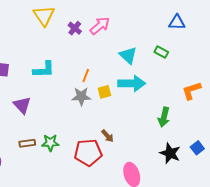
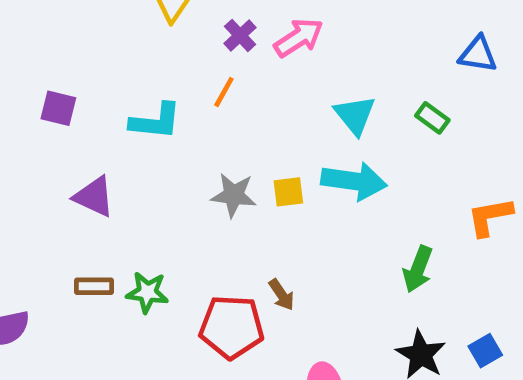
orange line: (86, 75) -> (224, 92), moved
purple triangle: (22, 105) -> (94, 197), turned -30

